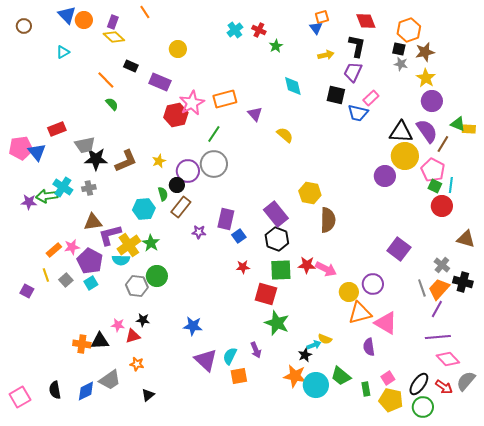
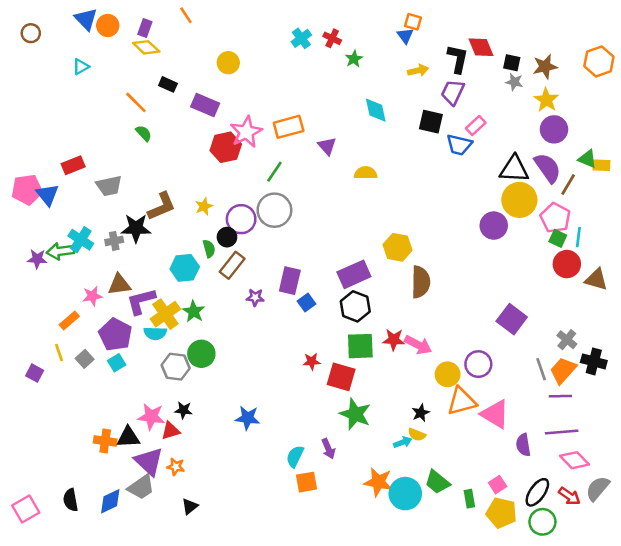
orange square: (322, 17) -> (413, 22), turned 32
red diamond: (366, 21) -> (481, 47), moved
orange hexagon: (409, 30) -> (599, 61), moved
yellow semicircle: (285, 135) -> (365, 173), turned -42
black star: (96, 159) -> (136, 228), moved
purple rectangle: (276, 214) -> (354, 274), turned -75
brown triangle: (466, 239) -> (596, 279), moved
pink star: (72, 247) -> (92, 296), moved
red star: (243, 267) -> (312, 361), moved
purple line: (437, 309) -> (560, 396), turned 60
pink star: (118, 325) -> (151, 417), size x1.5
purple semicircle: (369, 347) -> (523, 445), moved
black star: (305, 355) -> (421, 413), moved
purple triangle: (206, 360) -> (149, 462), moved

